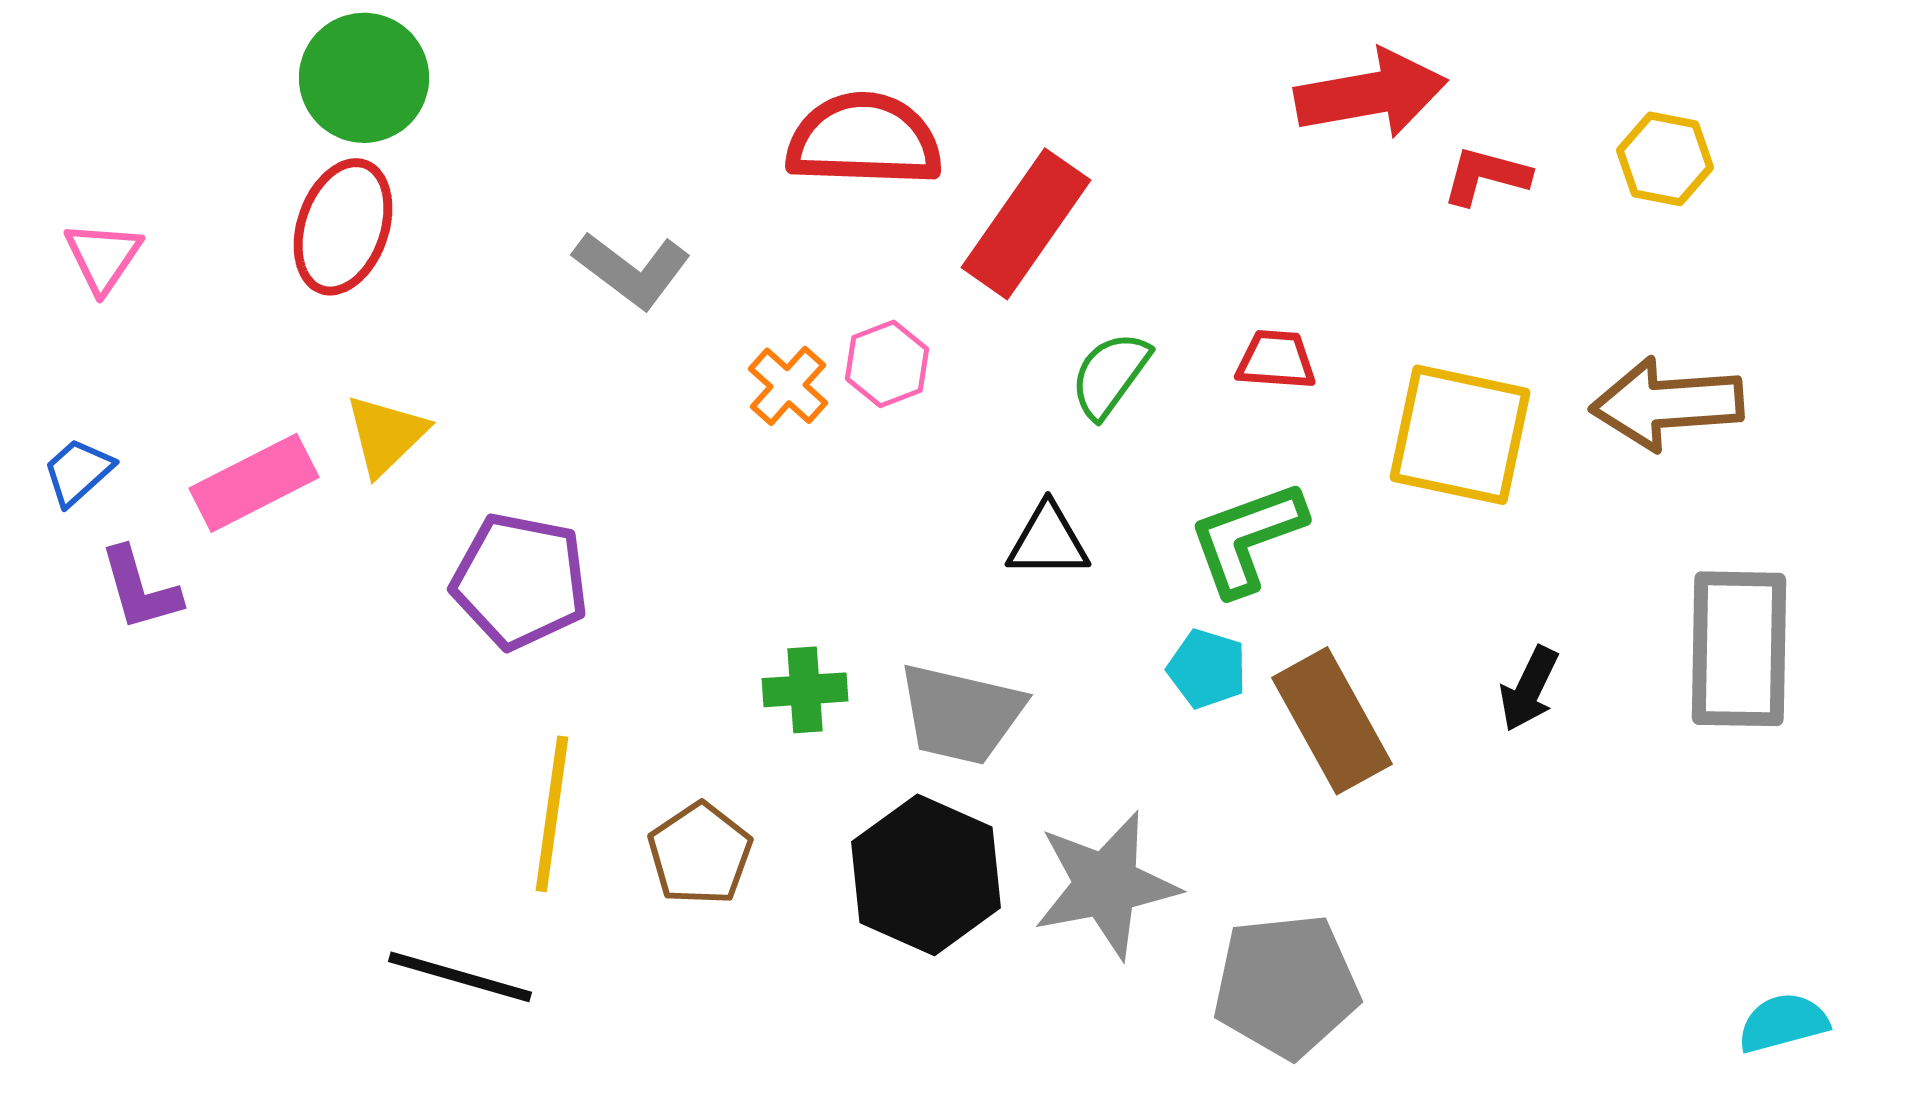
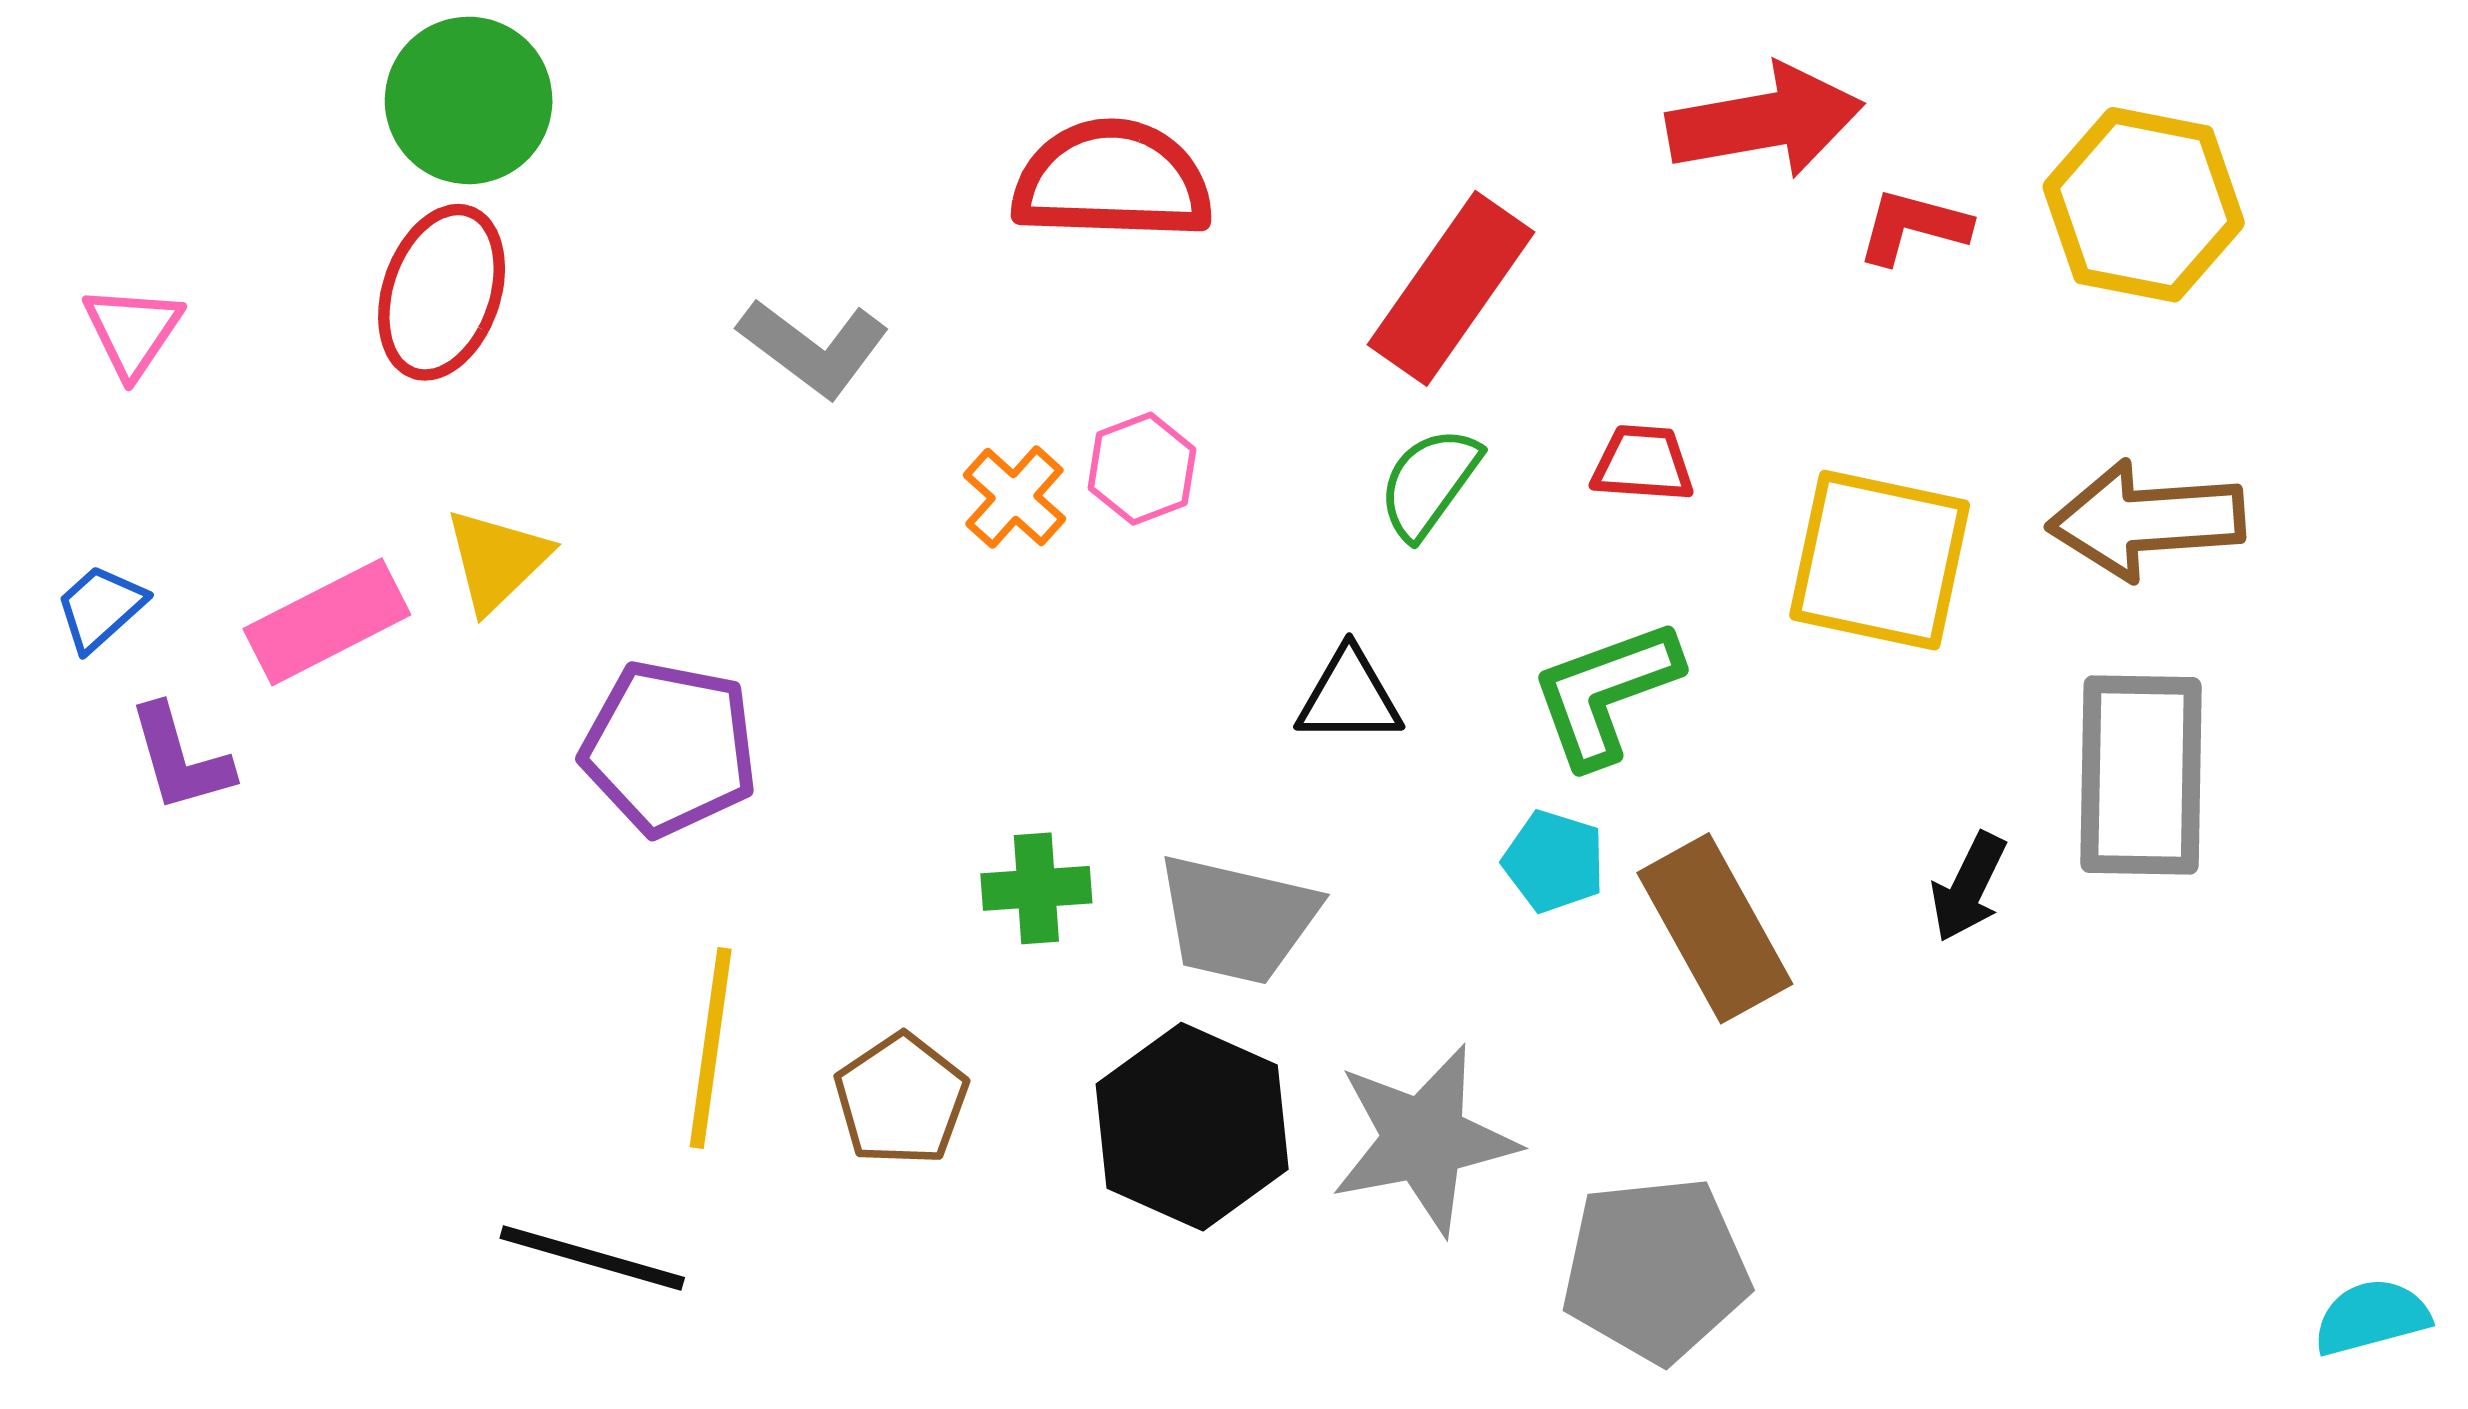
yellow hexagon: (1665, 159) -> (2144, 205), size x1.6
red rectangle: (1026, 224) -> (1451, 288), moved
gray rectangle: (1739, 649) -> (2141, 775), moved
cyan semicircle: (1783, 1023) -> (2372, 1317), moved

